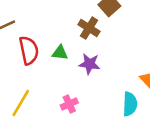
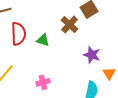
purple star: (89, 64) -> (92, 55), moved

